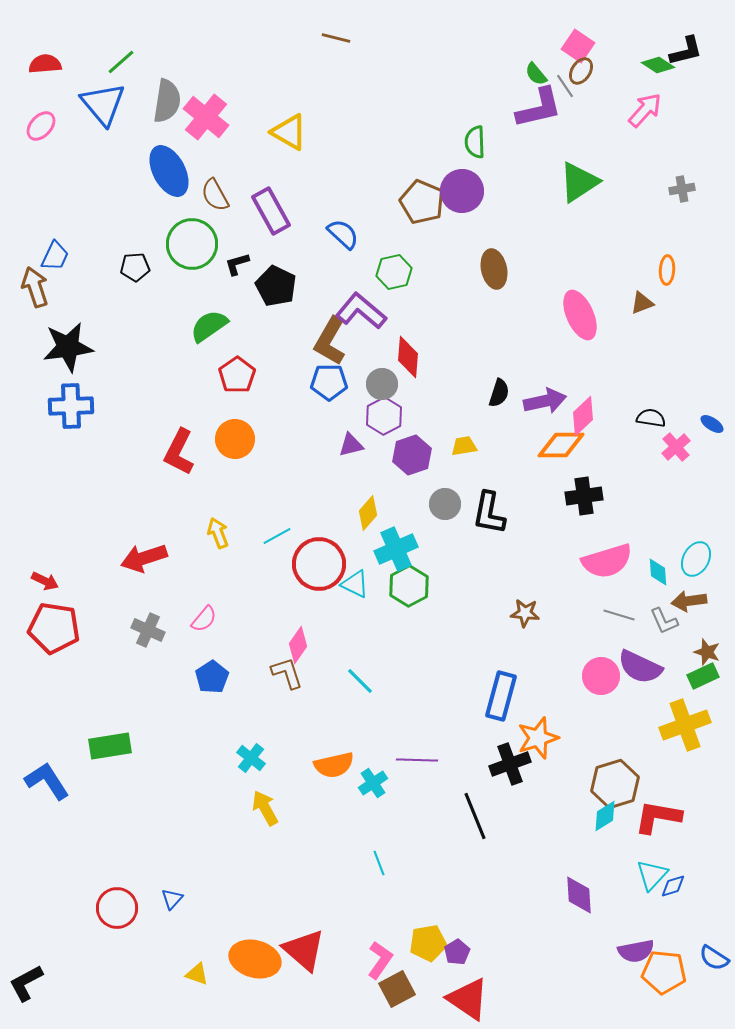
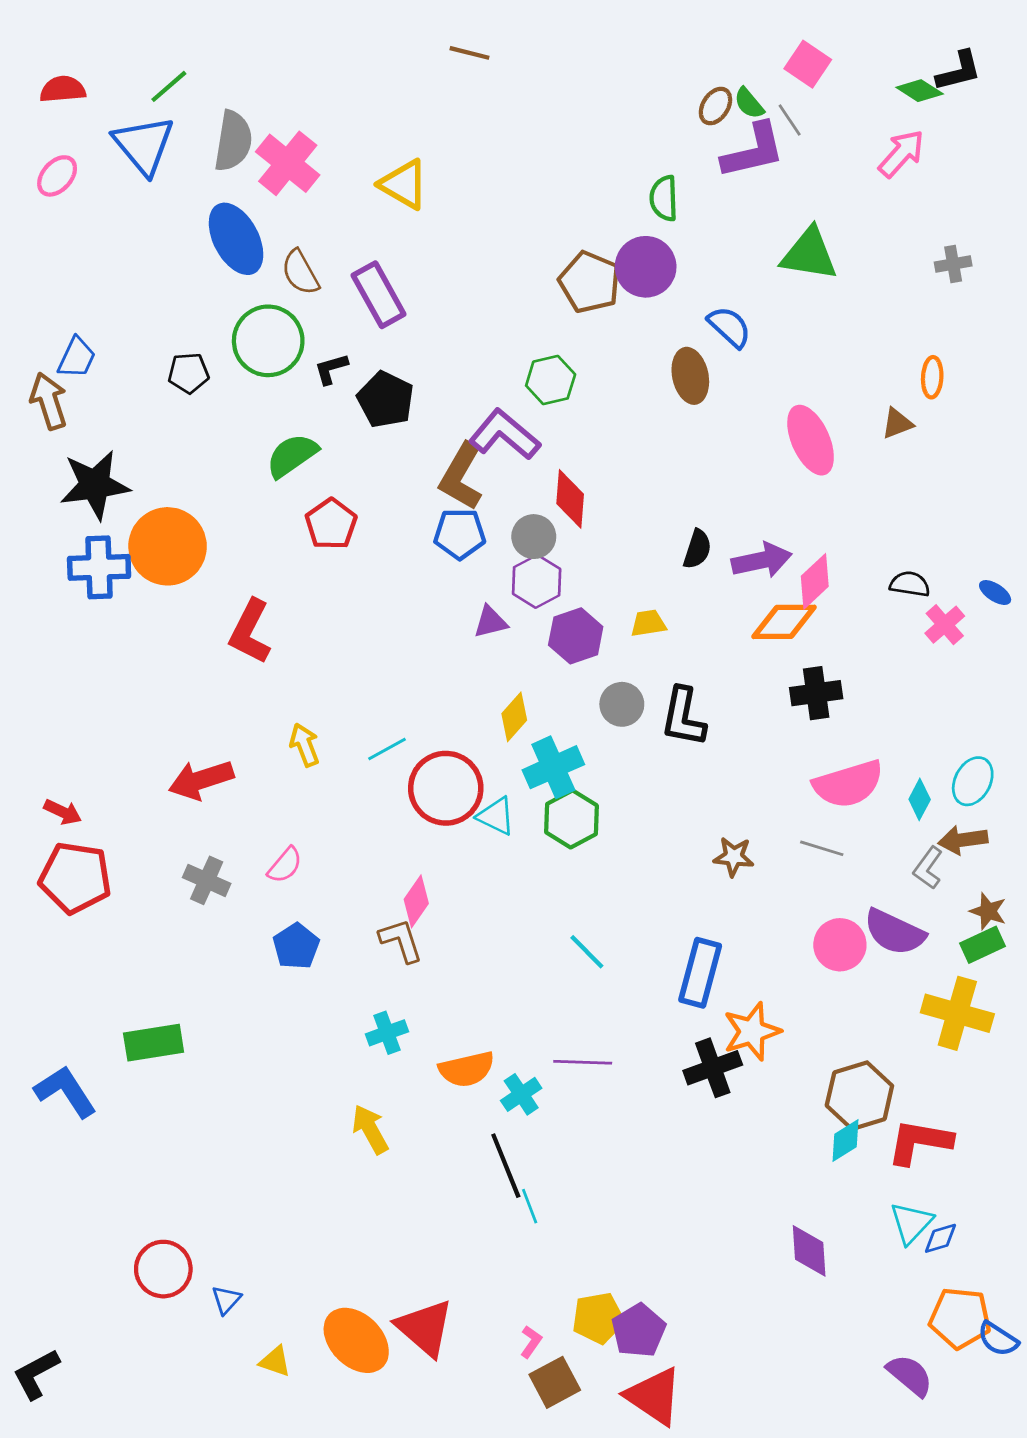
brown ellipse: (581, 71) -> (715, 106), moved
green triangle: (579, 182) -> (809, 254), turned 42
blue semicircle: (343, 234) -> (729, 327), moved
orange circle: (235, 439) -> (168, 546), moved, size x1.4
cyan diamond: (658, 572) -> (920, 799), turned 32
gray line: (619, 615) -> (822, 848), moved
gray L-shape: (664, 621) -> (928, 868), turned 60
cyan line: (360, 681) -> (587, 952), moved
yellow cross: (685, 725) -> (957, 1013), turned 36
cyan cross: (251, 758) -> (387, 1033), moved, turned 32
black line: (475, 816) -> (506, 1166), moved
blue triangle: (172, 899) -> (226, 1300), moved
purple semicircle: (636, 951) -> (910, 1375), moved, turned -129
purple pentagon: (457, 952) -> (639, 1331), size x1.5
orange ellipse: (255, 959) -> (356, 1340), turned 30
pink L-shape: (380, 960) -> (531, 1342), size x0.6
orange pentagon: (664, 972) -> (960, 1318), moved

